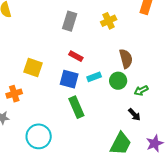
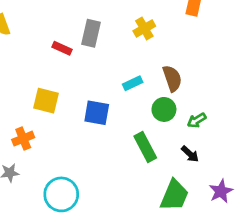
red rectangle: (76, 56) -> (62, 48), moved
cyan rectangle: (94, 77) -> (133, 83), moved
green rectangle: (76, 107) -> (145, 147), moved

